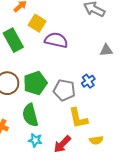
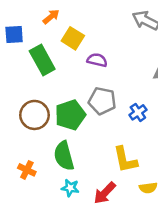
purple semicircle: (56, 40) -> (97, 60), size x0.7
gray pentagon: (64, 90) -> (102, 101), moved

